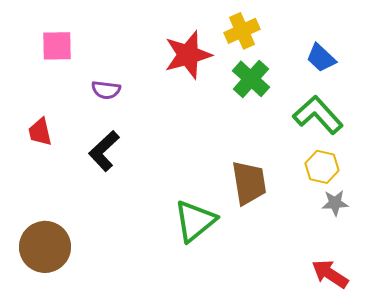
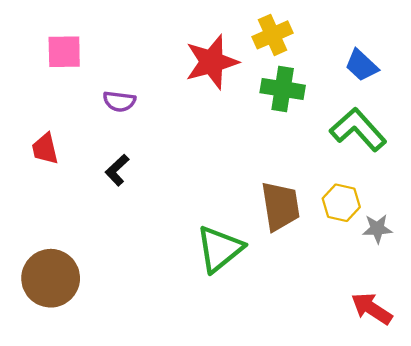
green cross: (251, 79) -> (283, 89), turned -33
black L-shape: (104, 151) -> (117, 170), size x0.7
yellow hexagon: (322, 167) -> (341, 203), moved

